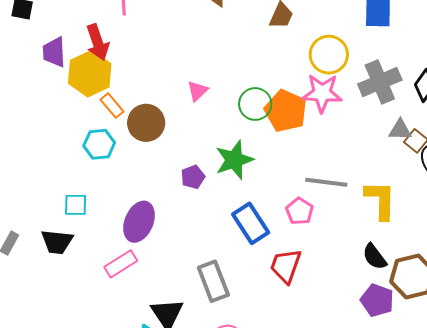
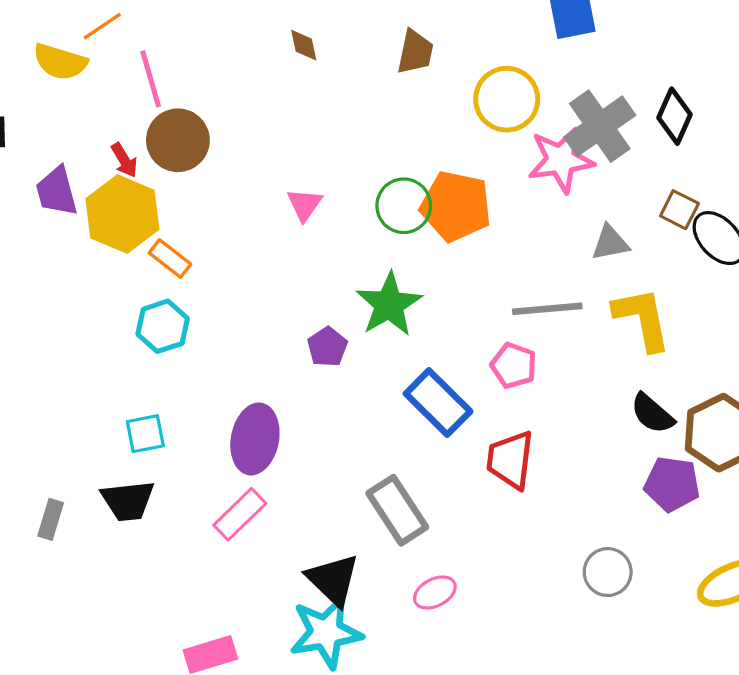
red arrow: (98, 42) -> (124, 160), size x0.6
pink star: (322, 93) -> (561, 160), moved
brown circle: (146, 123) -> (178, 140), moved
gray triangle: (400, 130) -> (610, 243), moved

